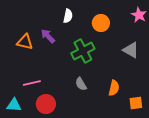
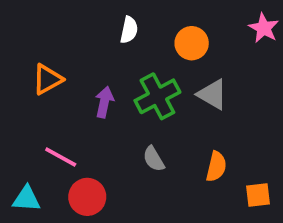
purple arrow: (48, 36) -> (104, 102), moved, turned 56
orange triangle: (25, 42) -> (47, 79), turned -42
gray triangle: (131, 50) -> (212, 94), moved
pink line: (32, 83) -> (61, 157), turned 42

